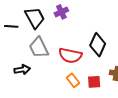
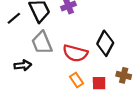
black line: (11, 26) -> (14, 18), turned -48

